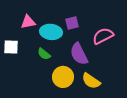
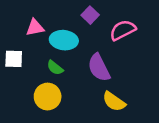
purple square: (72, 23) -> (90, 15), moved, turned -32
pink semicircle: (103, 36) -> (123, 30), moved
yellow circle: (63, 77) -> (48, 97), moved

